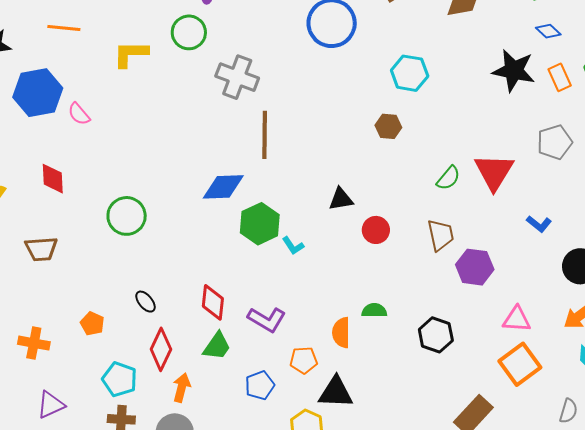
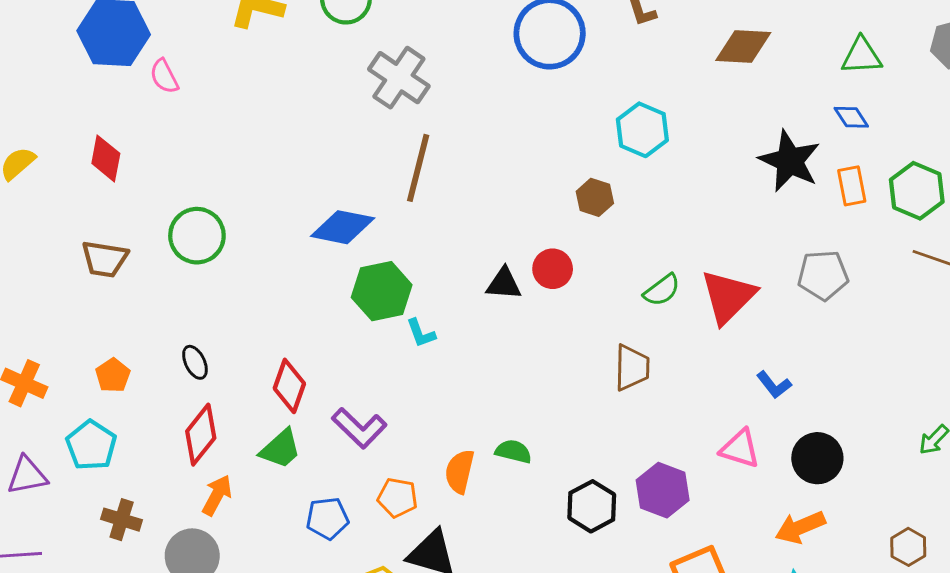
red circle: (376, 230) -> (553, 269), moved
brown trapezoid: (41, 249) -> (105, 259), moved
purple hexagon: (475, 267) -> (663, 490), moved
pink triangle: (517, 319) -> (740, 449), moved
cyan pentagon: (120, 379) -> (91, 445), moved

